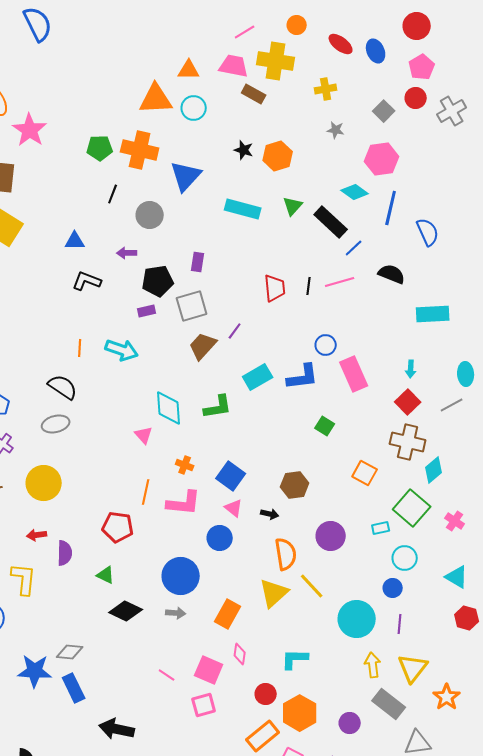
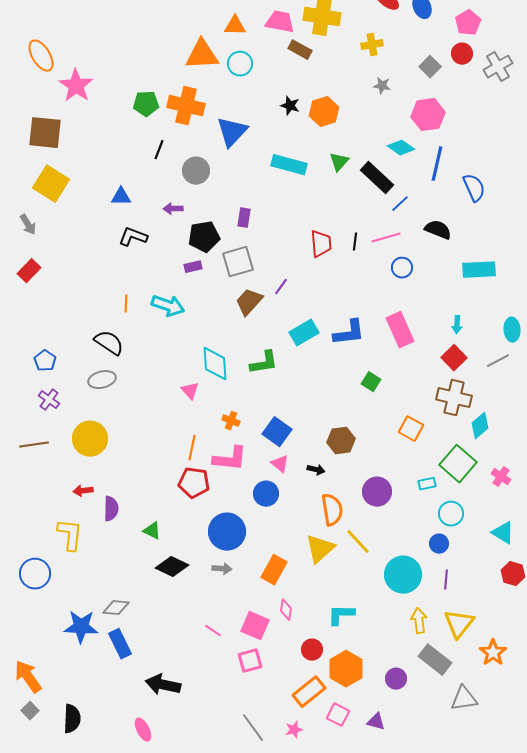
blue circle: (326, 345) -> (402, 268), moved
red pentagon: (118, 527) -> (194, 483), moved

